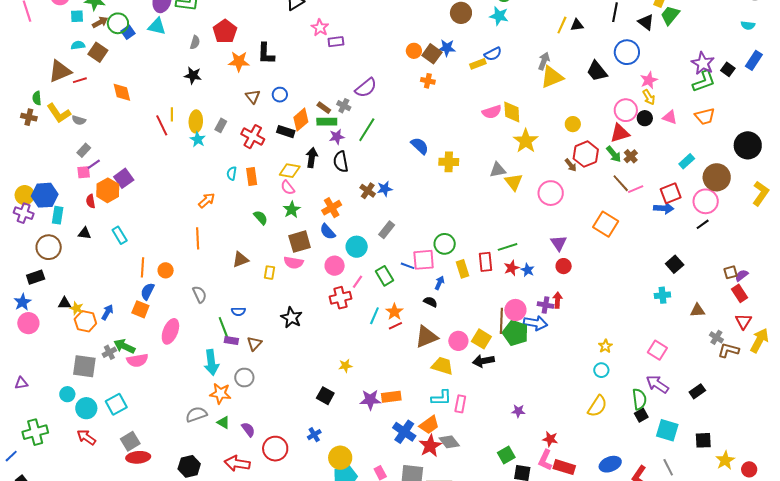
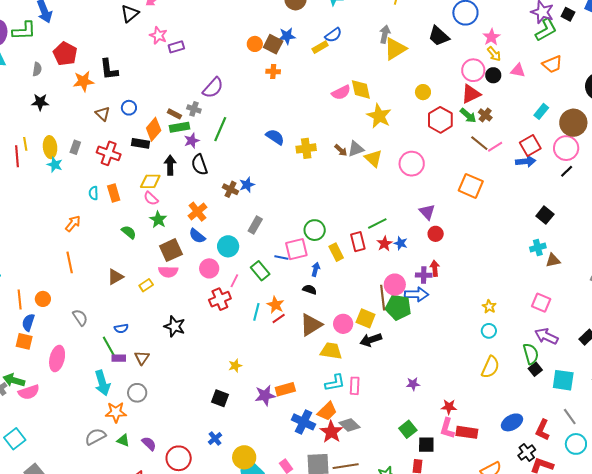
red line: (162, 125) -> (17, 156), turned 30
brown arrow: (571, 165) -> (341, 150), moved
yellow rectangle: (270, 273) -> (146, 285), turned 56
brown triangle: (697, 310) -> (553, 260), moved

